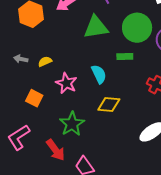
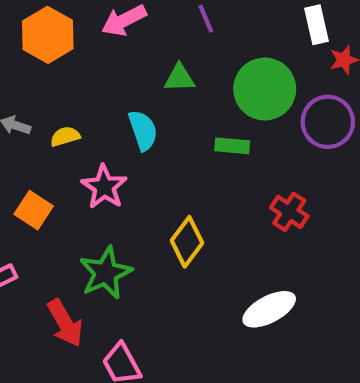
green triangle: (96, 27) -> (179, 78), size x0.6
cyan semicircle: (99, 74) -> (143, 130), moved
yellow diamond: (109, 105) -> (187, 242), turned -65

